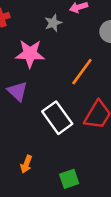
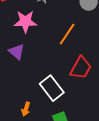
white rectangle: (57, 118) -> (52, 88), moved

